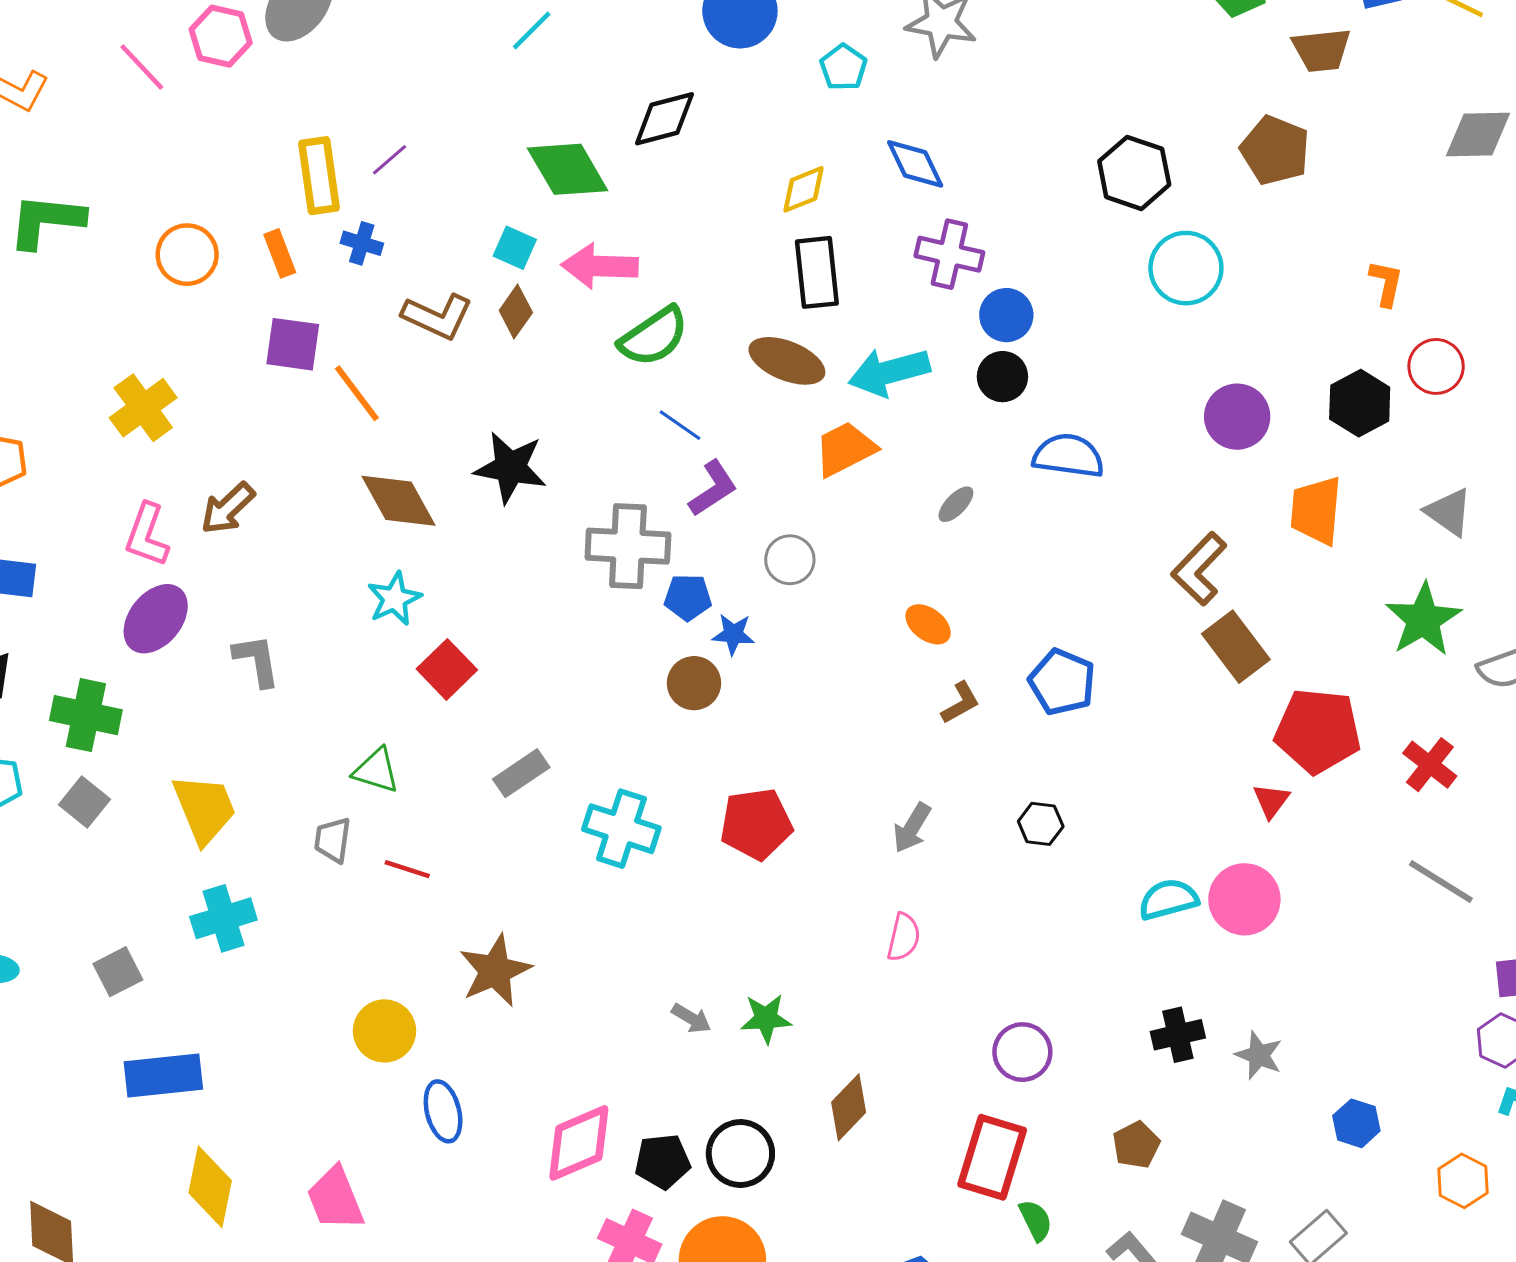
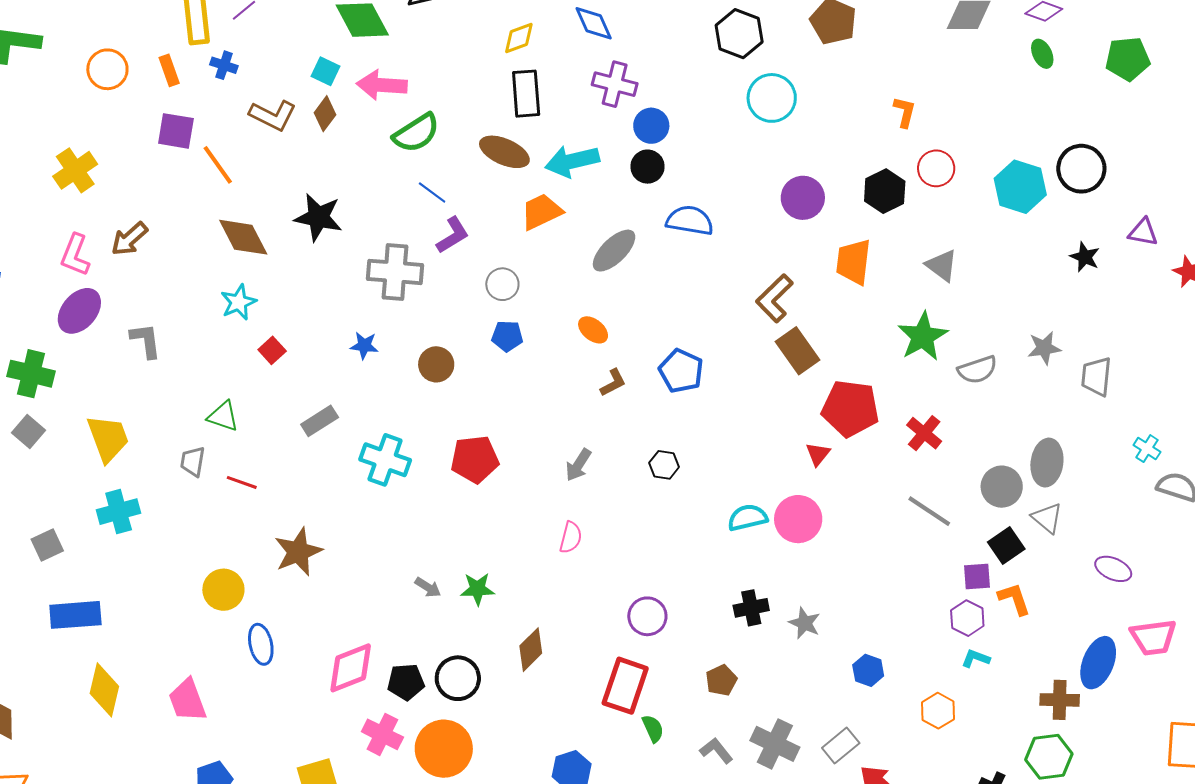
gray ellipse: (956, 504) -> (614, 251), size x1.8
blue pentagon: (688, 597) -> (507, 336), moved
blue star: (733, 634) -> (364, 346), moved
red square: (447, 669) -> (272, 350), size x0.7

